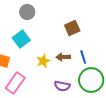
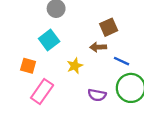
brown arrow: (63, 57) -> (98, 47), moved
blue line: (83, 57) -> (122, 61), turned -48

